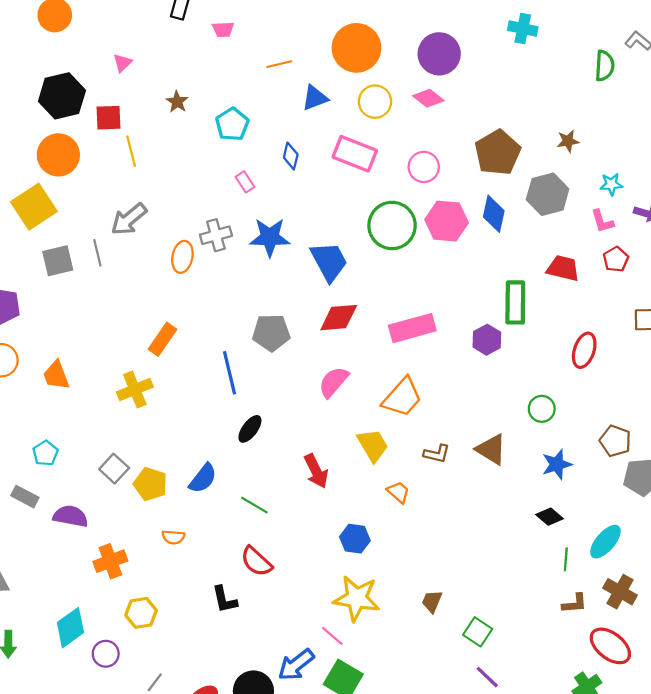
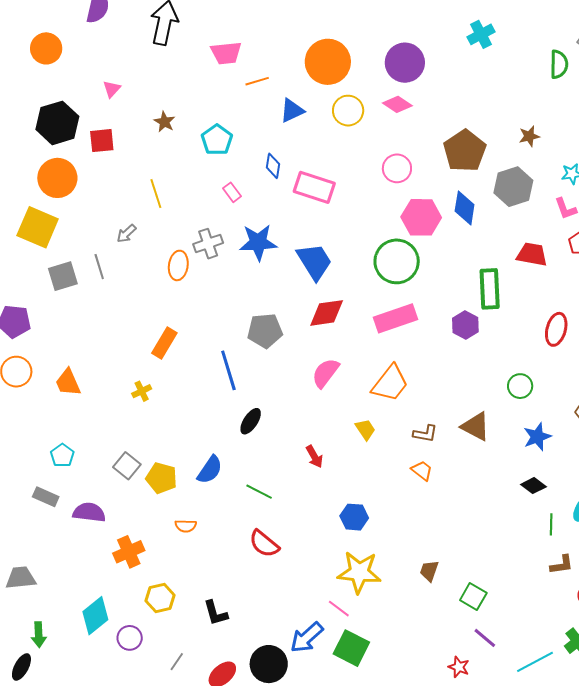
pink trapezoid: (223, 29) -> (226, 53), moved, size x1.5
cyan cross: (523, 29) -> (481, 34), turned -36
yellow line: (131, 151) -> (156, 194), moved
pink rectangle: (355, 154) -> (314, 187), moved
yellow square: (34, 207) -> (38, 227), turned -30
gray arrow: (129, 219) -> (126, 234), size x0.6
green circle: (392, 225) -> (397, 261), moved
yellow cross: (135, 389) -> (142, 391), size x0.6
yellow trapezoid: (373, 445) -> (365, 429), size x0.7
red arrow: (316, 471) -> (314, 457), size x0.7
orange trapezoid: (398, 492) -> (422, 471), moved
black L-shape: (225, 599) -> (216, 613), moved

